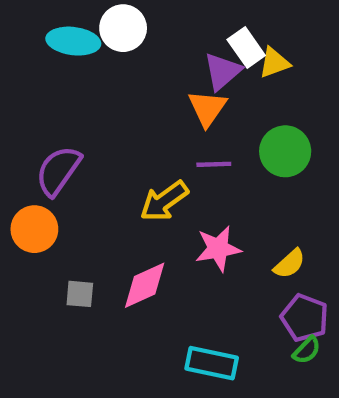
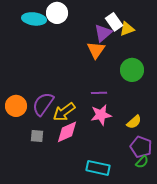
purple line: (214, 164) -> (99, 93), moved
purple semicircle: (58, 171) -> (43, 104), moved
yellow arrow: (164, 201) -> (64, 112), moved

